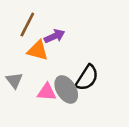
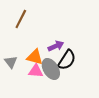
purple arrow: (55, 36) -> (56, 46), moved
orange triangle: (38, 51) -> (35, 57), moved

